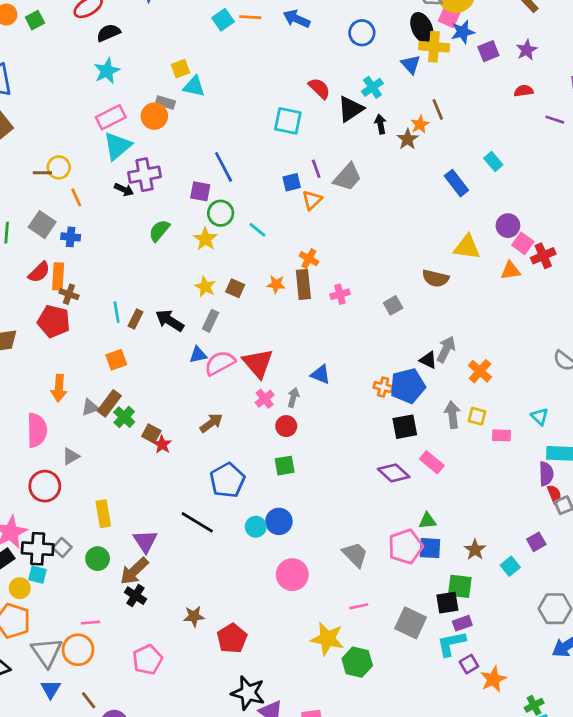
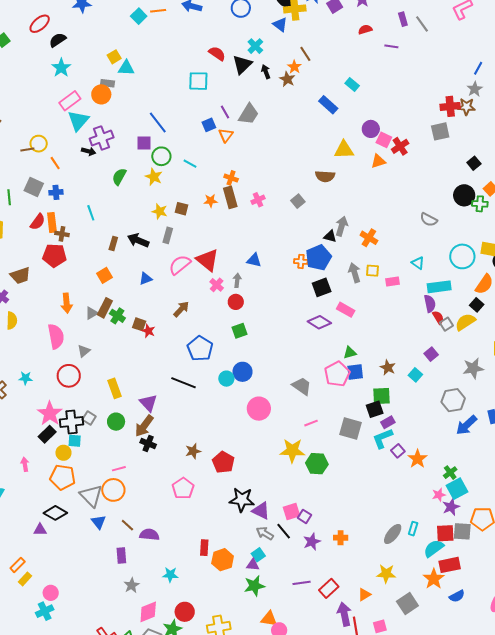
cyan line: (117, 312) -> (91, 213), moved
blue triangle: (198, 355) -> (146, 279), moved
pink pentagon: (147, 660) -> (183, 488), moved

